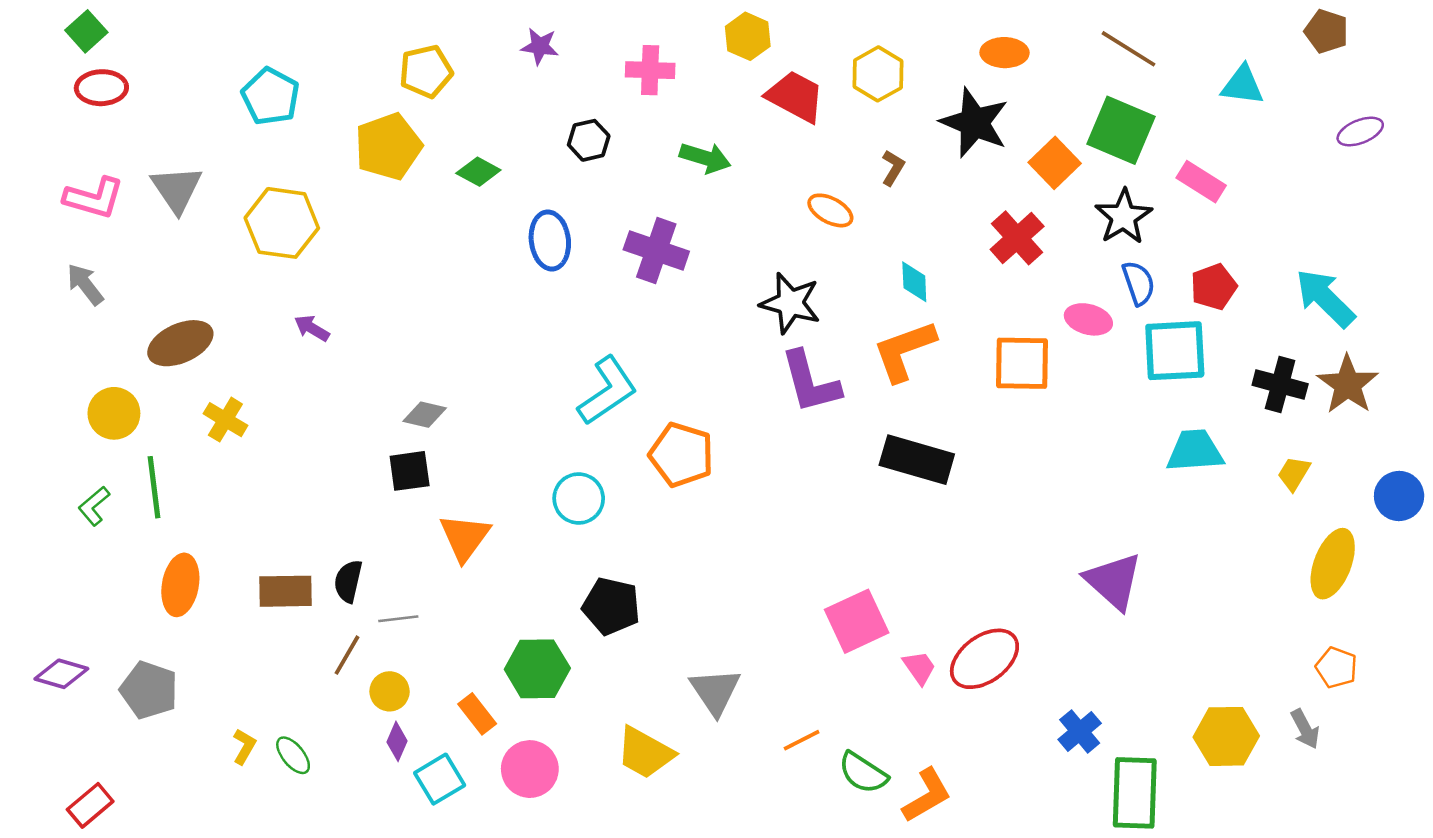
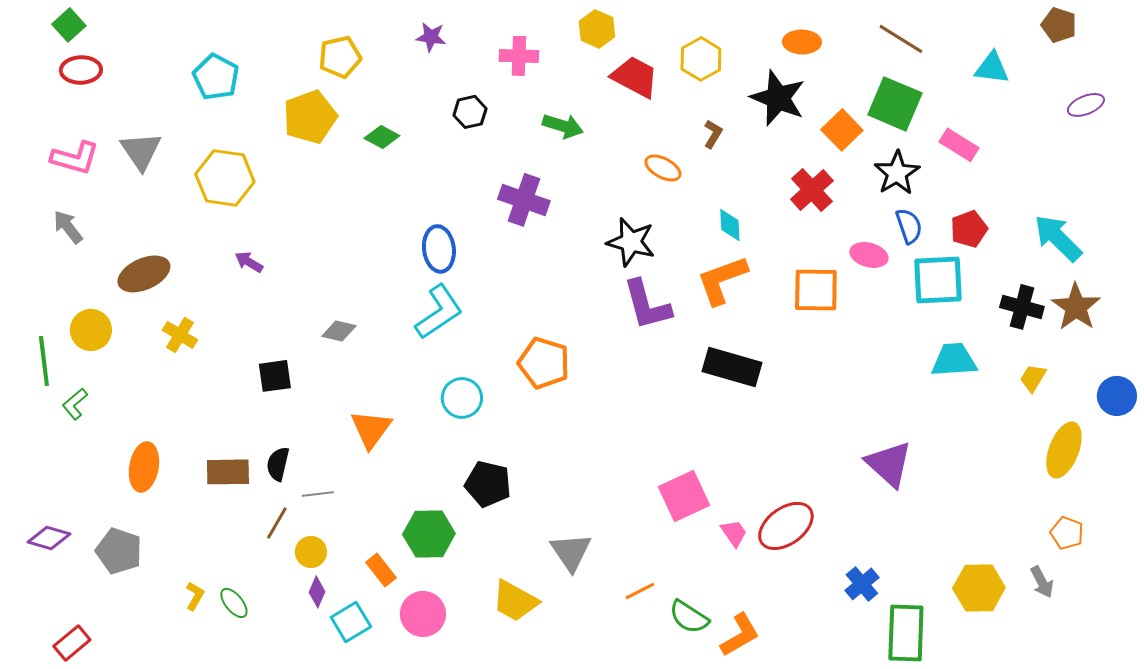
blue ellipse: (550, 240) -> (439, 249), moved
cyan L-shape: (607, 391) -> (439, 312), moved
black square: (410, 471) -> (275, 376), moved
green line: (154, 487) -> (44, 361), moved

